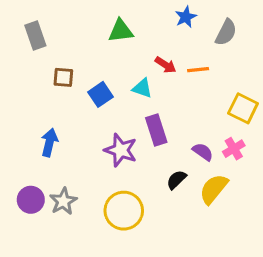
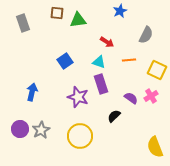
gray semicircle: (226, 32) -> (146, 35), moved
orange line: (198, 70) -> (129, 60), moved
brown square: (63, 77) -> (57, 13), moved
cyan triangle: (142, 88) -> (99, 62), moved
yellow semicircle: (214, 189) -> (155, 147), moved, turned -60

